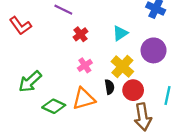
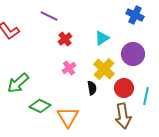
red circle: (133, 90) -> (124, 88), moved
orange triangle: (84, 99) -> (68, 117), moved, turned -45

